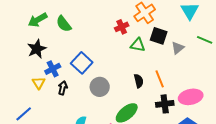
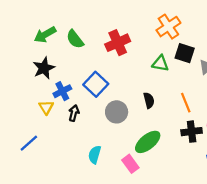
red cross: (122, 27) -> (118, 43), moved, size x1.5
black semicircle: (139, 81) -> (149, 100), moved

